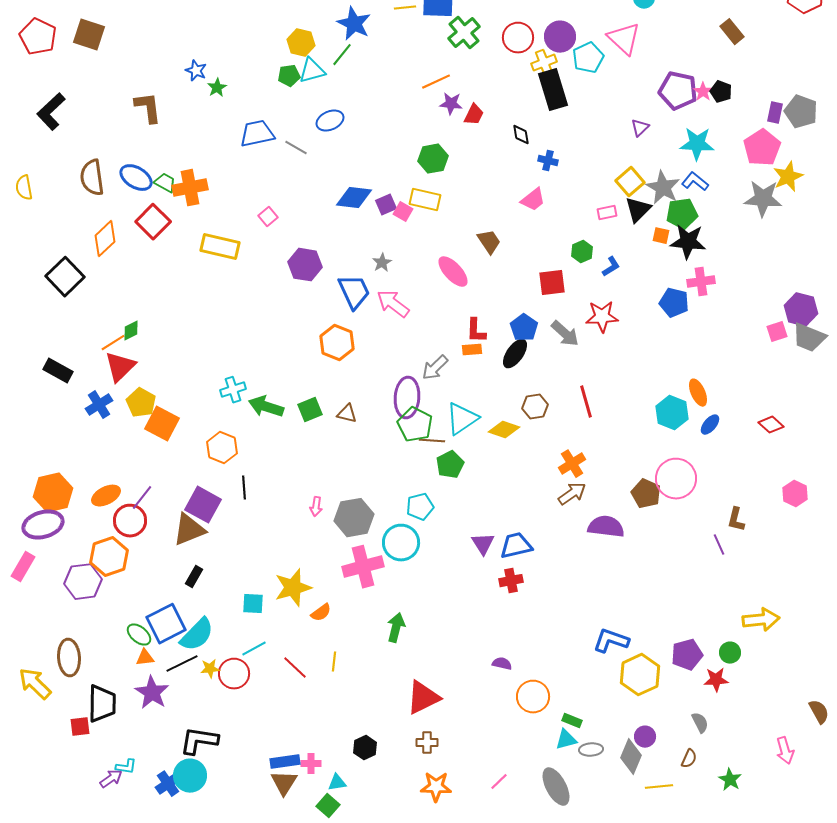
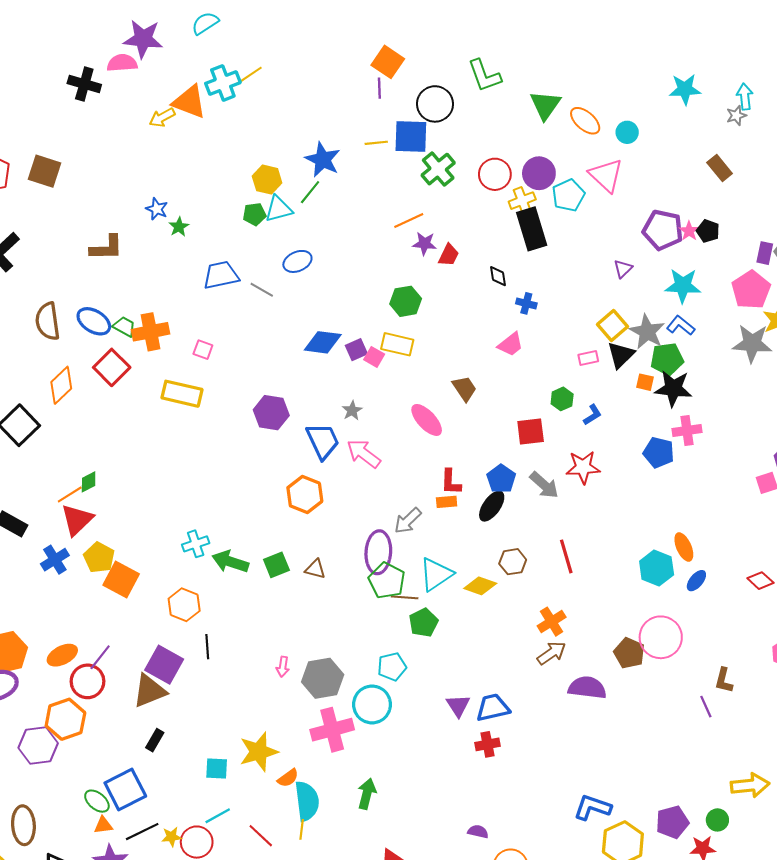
brown L-shape: (148, 108) -> (106, 248), turned 96
pink square: (268, 217) -> (203, 350), moved, turned -30
cyan semicircle: (197, 635) -> (307, 801), moved, turned -51

